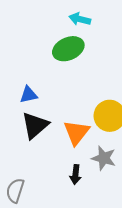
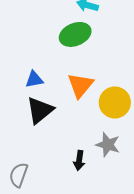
orange triangle: (76, 132) -> (80, 85), moved

